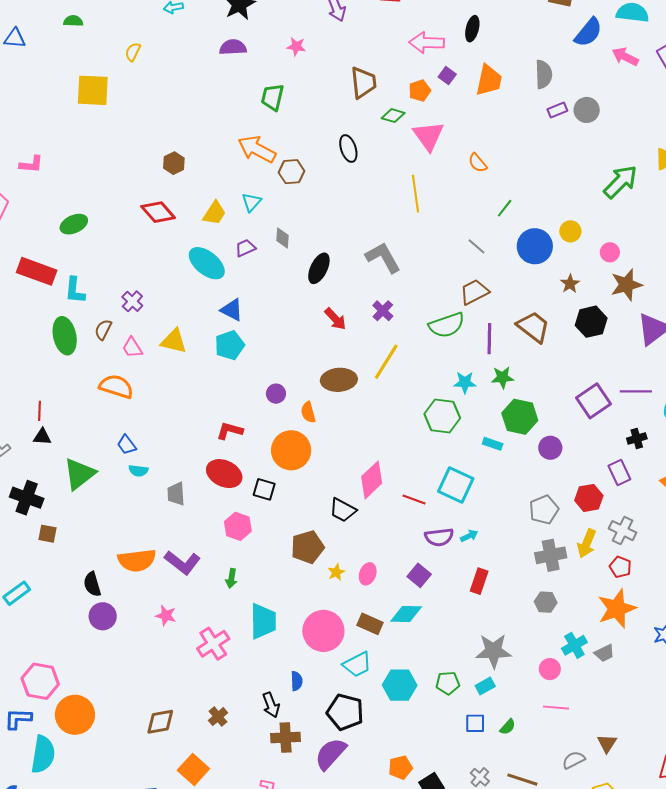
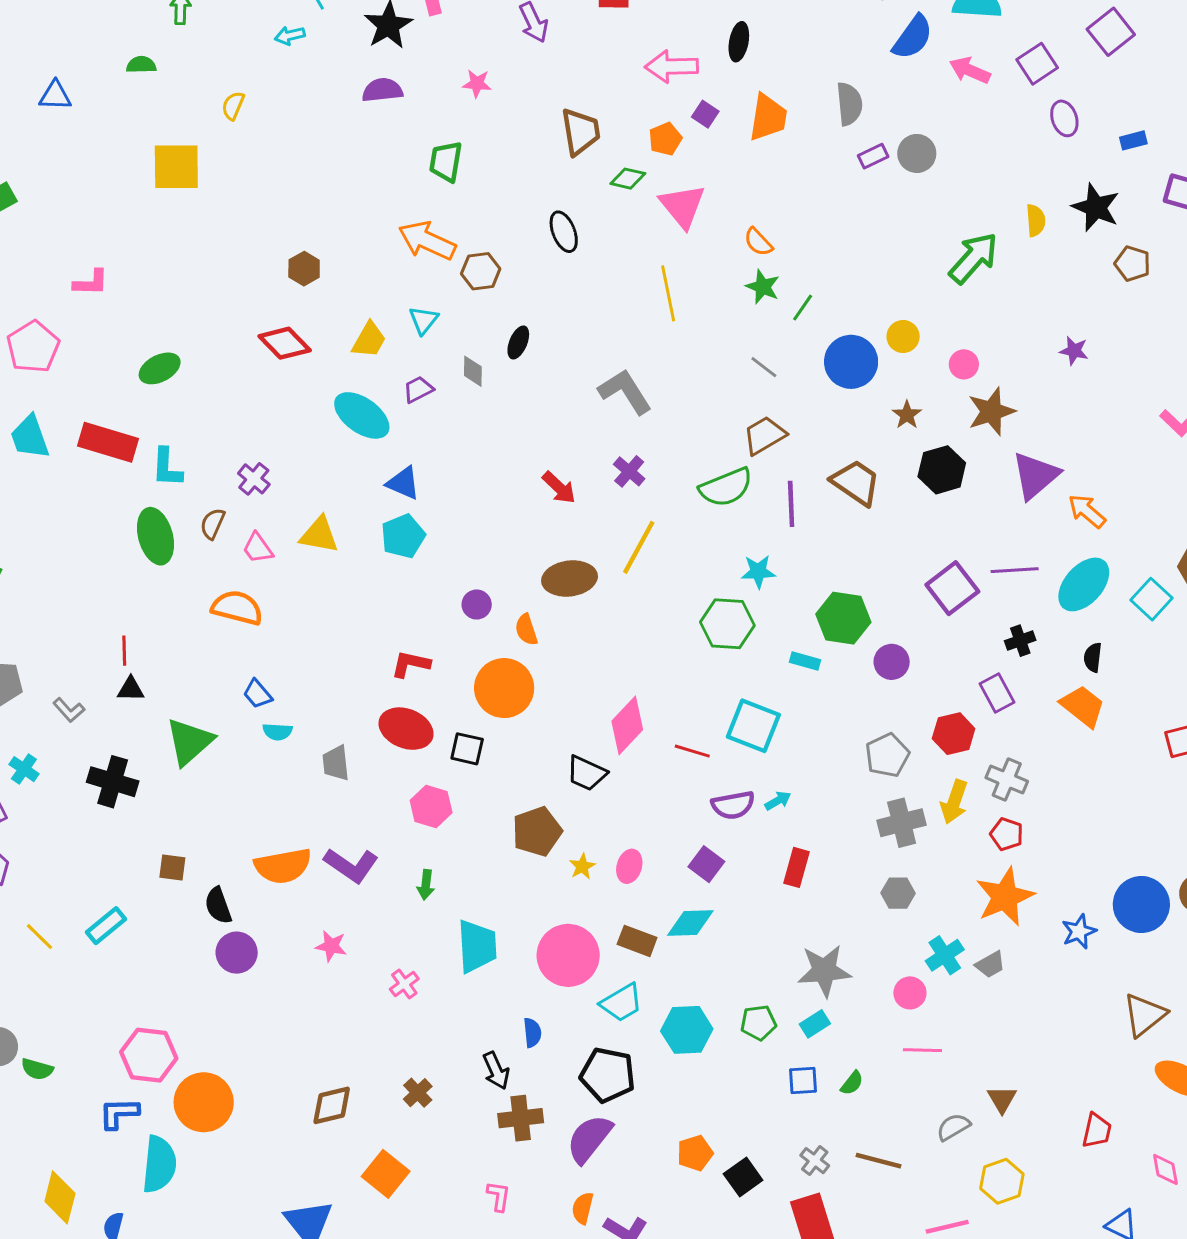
black ellipse: (319, 268) -> (518, 342), moved, size x0.7
green star: (503, 377) -> (763, 287), moved, turned 30
brown square: (48, 534) -> (172, 867), moved
pink cross: (213, 644) -> (404, 984), size x0.6

